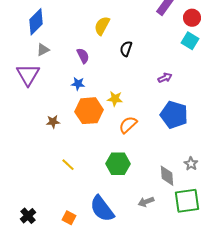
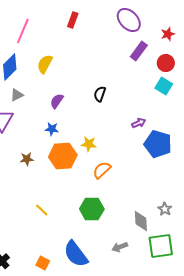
yellow semicircle: (102, 26) -> (45, 64), moved
purple semicircle: (83, 56) -> (57, 101), turned -119
blue pentagon: (174, 115) -> (158, 144), moved
brown star: (53, 122) -> (27, 159), moved

